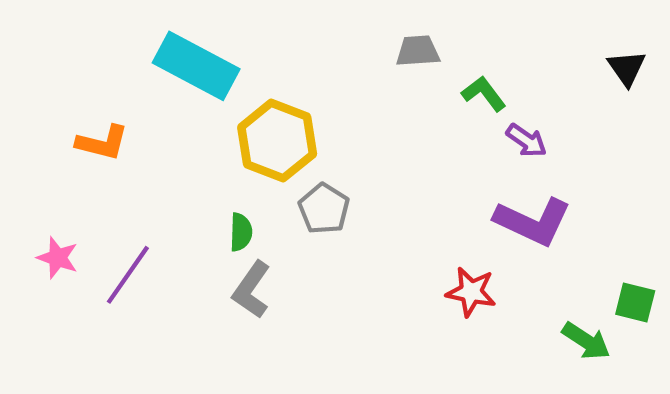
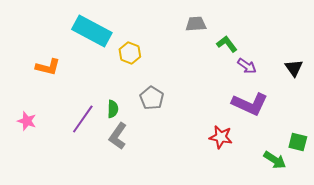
black triangle: (627, 68) -> (294, 68), moved
yellow hexagon: (277, 141) -> (130, 53), moved, size x0.6
purple line: (128, 275) -> (83, 119), moved

